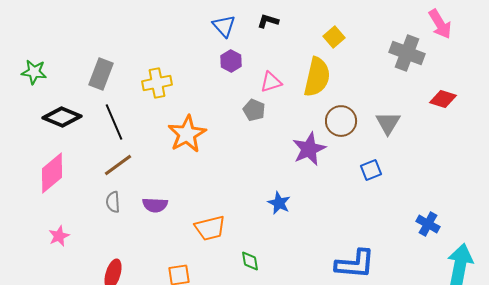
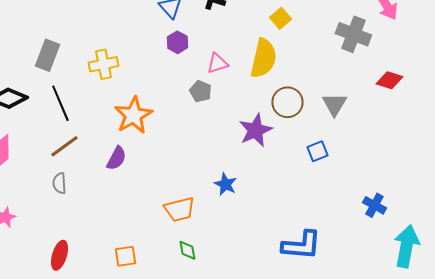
purple semicircle: (155, 205) -> (116, 158), moved, turned -65
orange trapezoid: (210, 228) -> (179, 209), moved
green diamond: (250, 261) -> (187, 250), moved

